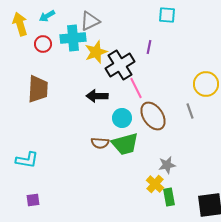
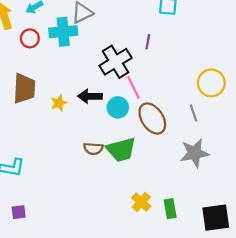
yellow star: (96, 52) -> (59, 103), moved, size x0.7
cyan circle: (122, 118) -> (118, 107), moved
gray star: (167, 165) -> (195, 153), moved, size x1.5
yellow cross: (155, 184) -> (141, 202), moved

